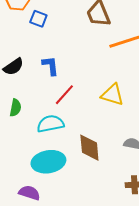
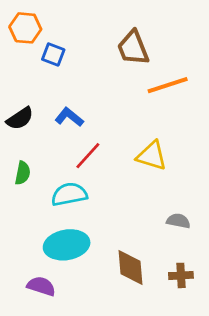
blue L-shape: (50, 66) -> (69, 117), turned -45
brown diamond: (89, 148) -> (130, 267), moved

